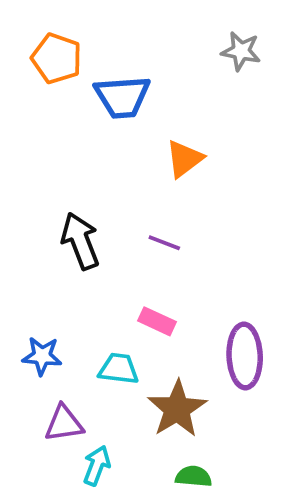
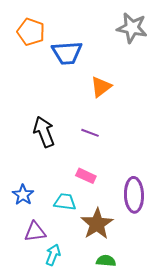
gray star: (241, 51) -> (132, 28), size x1.4
blue star: (42, 356) -> (23, 195), turned 30

